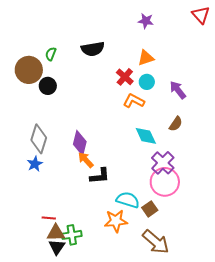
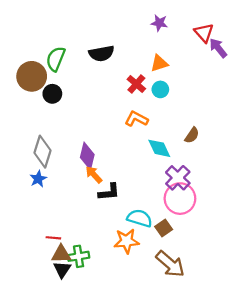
red triangle: (201, 15) -> (204, 33), moved
green semicircle: (51, 54) -> (56, 59), size x1.6
purple arrow: (178, 90) -> (218, 48), moved
orange L-shape: (134, 101) -> (136, 119), moved

